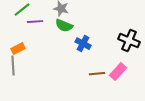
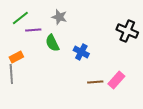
green semicircle: (64, 26) -> (52, 43), moved, turned 42
black cross: (129, 41) -> (127, 31), moved

